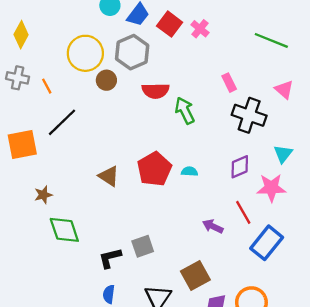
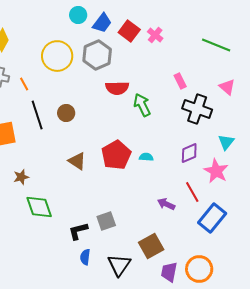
brown circle: (106, 80) -> (66, 113), moved
black line: (62, 122) -> (37, 115), turned -64
pink star: (271, 188) -> (216, 171), turned 30
blue semicircle: (109, 294) -> (85, 257), moved

